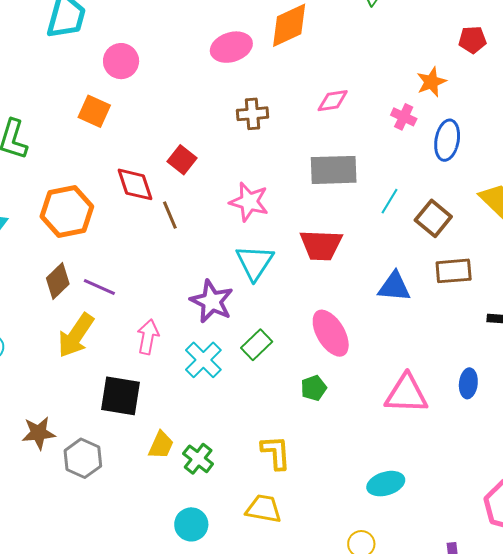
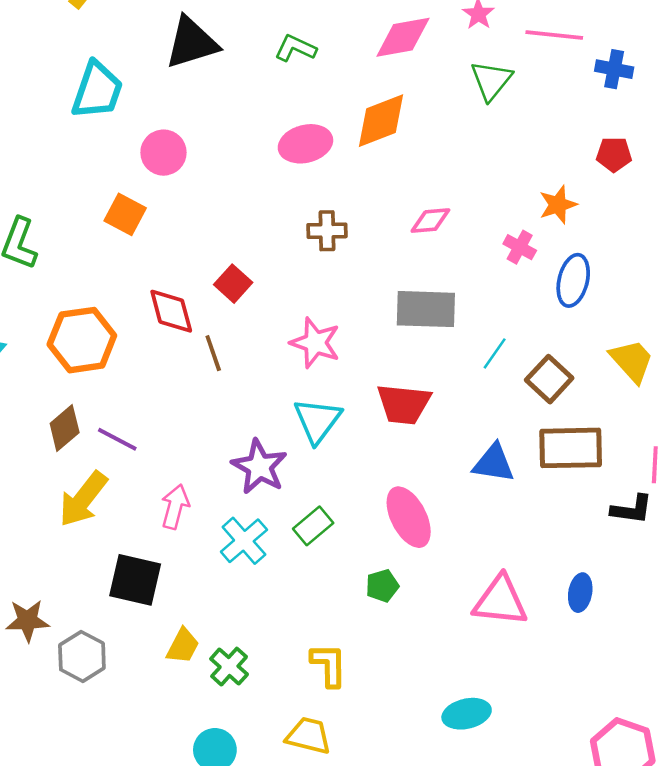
brown rectangle: (454, 271) -> (571, 448), size x1.4

